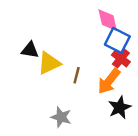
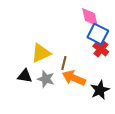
black triangle: (30, 50) -> (25, 76), moved
orange arrow: (109, 81) -> (74, 78), moved, turned 75
gray star: (61, 117) -> (46, 79), moved

